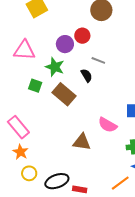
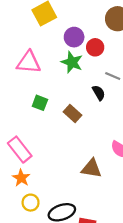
purple circle: (65, 44) -> (74, 37), moved
green star: (55, 67) -> (72, 62), moved
brown rectangle: (64, 94) -> (72, 114), size x0.7

